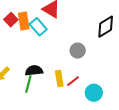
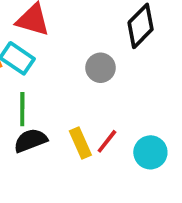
gray circle: (78, 51) -> (101, 68), moved
green line: (28, 84) -> (22, 109), moved

